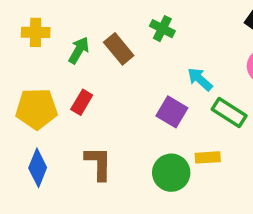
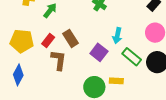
brown rectangle: (119, 49) -> (71, 38), moved
cyan arrow: (200, 79) -> (117, 36), turned -126
brown L-shape: (98, 163) -> (59, 60), moved

